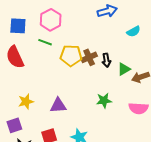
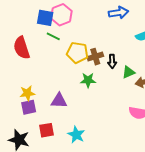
blue square: (18, 26) -> (45, 18), moved
green star: (104, 101) -> (88, 80), moved
purple square: (14, 125) -> (29, 107), moved

